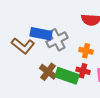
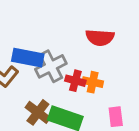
red cross: (83, 71) -> (75, 81), moved

